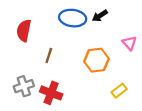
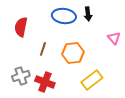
black arrow: (100, 16) -> (88, 14), turned -64
orange hexagon: (96, 60) -> (73, 53), moved
yellow rectangle: (119, 91) -> (92, 80), moved, size x1.5

